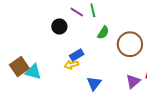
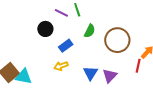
blue rectangle: (77, 55) -> (66, 46), moved
purple triangle: (133, 81) -> (110, 76), moved
blue triangle: (94, 83) -> (91, 73), moved

